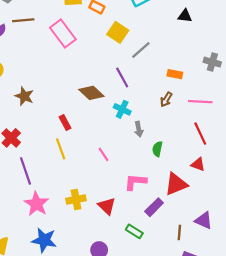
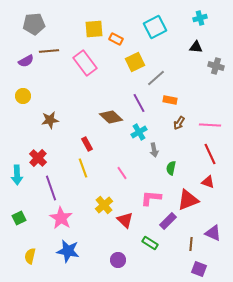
yellow square: (118, 32) -> (135, 62), turned 30
gray cross: (212, 62) -> (216, 66), moved
orange rectangle: (175, 74) -> (170, 100), moved
brown star: (24, 96) -> (50, 120), turned -30
cyan cross: (122, 109) -> (139, 132), turned 35
yellow cross: (76, 199) -> (104, 205), moved, turned -30

